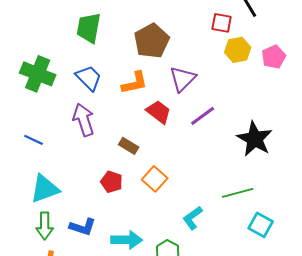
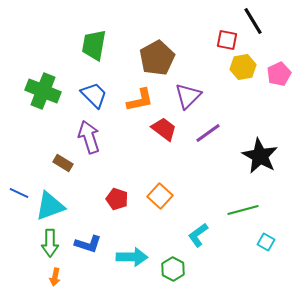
blue line: (34, 140) -> (19, 193), moved
brown rectangle: (129, 146) -> (63, 163), moved
cyan square: (261, 225) -> (266, 242), size x0.7

